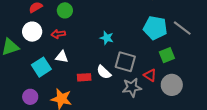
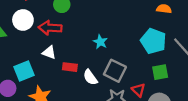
red arrow: (58, 34) -> (50, 28), size x1.5
cyan square: (41, 67) -> (24, 71), moved
red rectangle: (84, 77) -> (70, 67), moved

